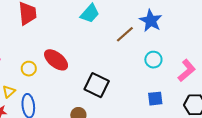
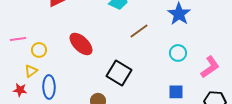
brown line: (125, 34) -> (139, 31), moved
yellow circle: (29, 69) -> (39, 50), moved

